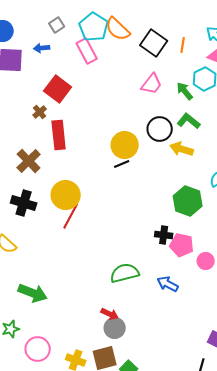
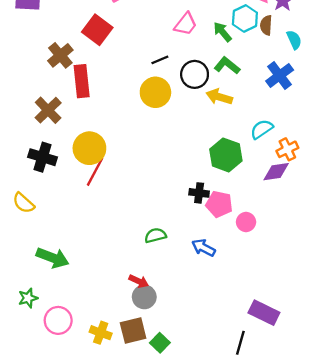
red square: (58, 89) -> (97, 30), moved
brown cross: (40, 112) -> (60, 55), size x1.6
black line: (122, 164) -> (160, 60), moved
green semicircle: (125, 273) -> (155, 235), size x0.7

